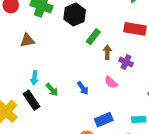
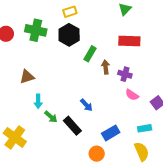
brown triangle: (27, 40) -> (27, 77), moved
pink semicircle: (111, 82) -> (132, 95), moved
green arrow: (52, 90) -> (51, 117), moved
black rectangle: (32, 100) -> (72, 126), moved

